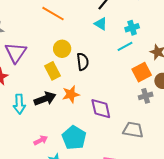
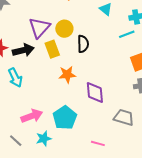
purple triangle: (16, 53) -> (39, 28), moved
black arrow: (45, 99) -> (23, 50), moved
cyan arrow: (19, 104) -> (15, 78), turned -30
pink arrow: (41, 140) -> (32, 116), size x1.5

